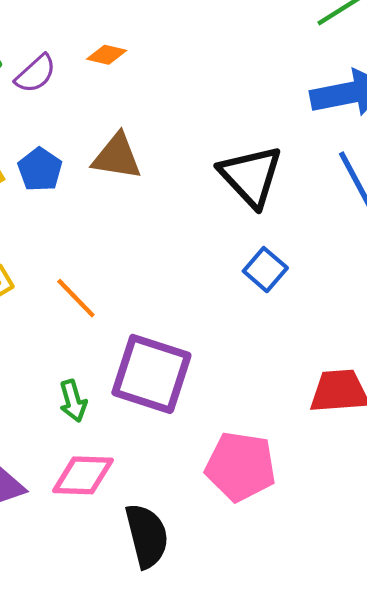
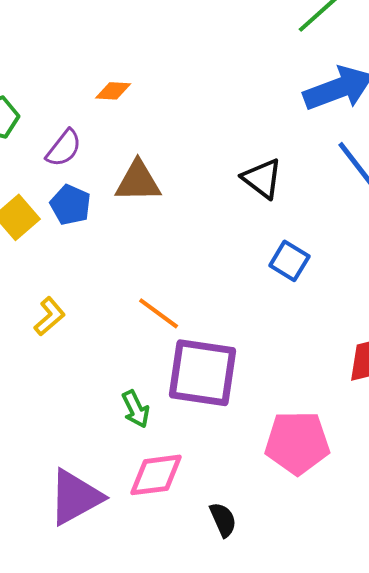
purple semicircle: (36, 74) -> (64, 148), moved
black triangle: (251, 176) -> (262, 178), size x0.7
orange line: (76, 298) -> (159, 313), moved
black semicircle: (147, 536) -> (223, 520), size x0.6

